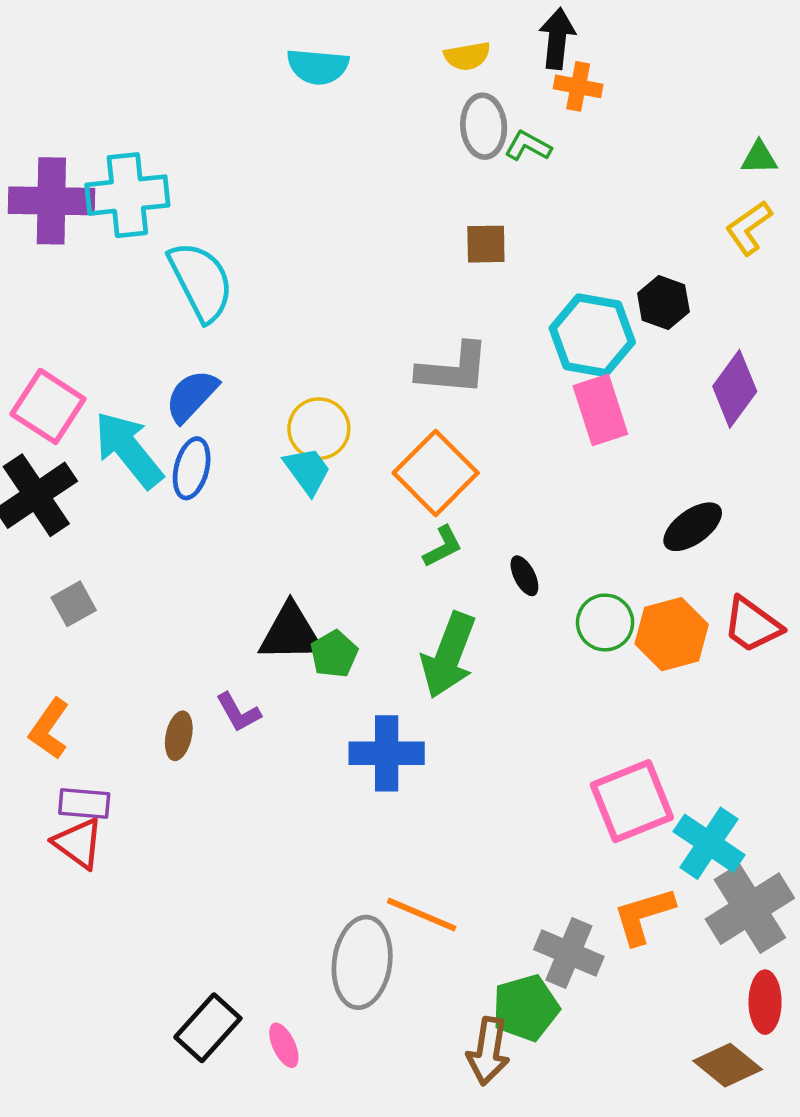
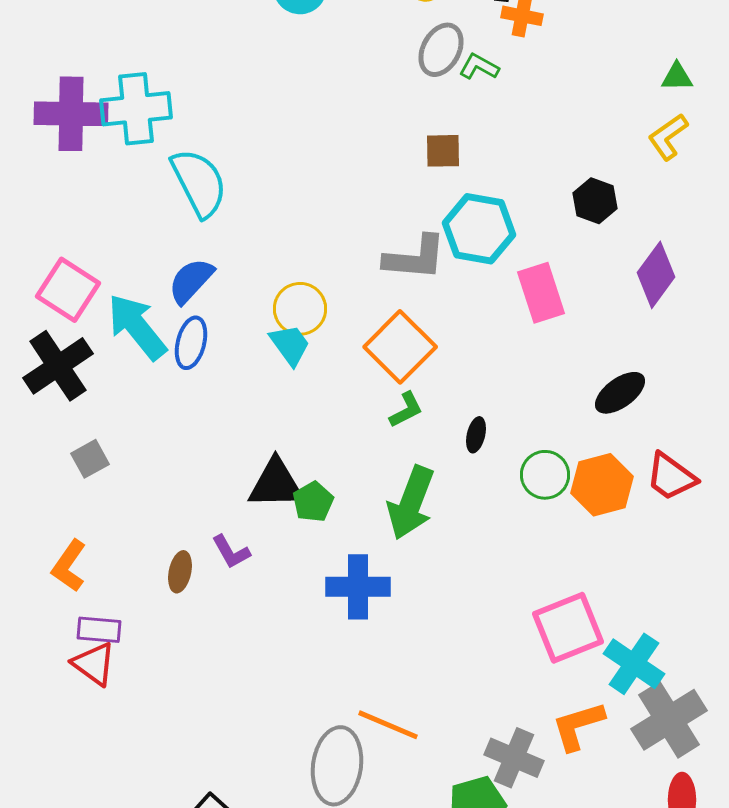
gray ellipse: (484, 126) -> (441, 50), turned 32
cyan hexagon: (592, 335) -> (479, 229), moved
black ellipse: (524, 576) -> (476, 435), turned 40

